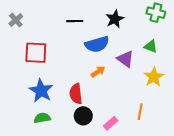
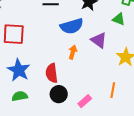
green triangle: (151, 46) -> (119, 19), moved
orange arrow: (98, 72) -> (73, 52), turned -40

